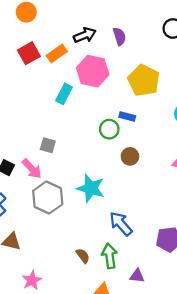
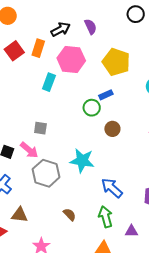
orange rectangle: (57, 53) -> (38, 48), turned -30
blue rectangle: (127, 116) -> (106, 95), turned -32
brown semicircle: (83, 256) -> (70, 214), moved

